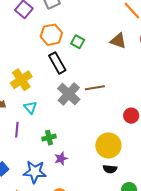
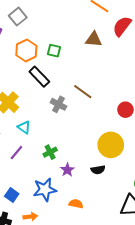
brown line: (95, 88) -> (83, 92), turned 60
gray cross: (69, 94) -> (58, 104), size x0.7
purple line: (17, 130) -> (16, 153), turned 49
black semicircle: (110, 169) -> (98, 170), moved

